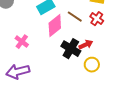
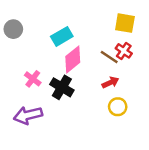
brown line: (75, 17) -> (109, 57), moved
black cross: (71, 49) -> (62, 87), moved

